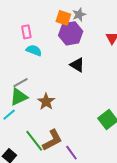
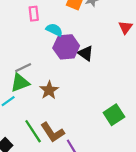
purple hexagon: (71, 33) -> (66, 47), moved
cyan semicircle: (34, 50) -> (54, 30), moved
brown L-shape: (52, 140) -> (52, 132), turned 80

